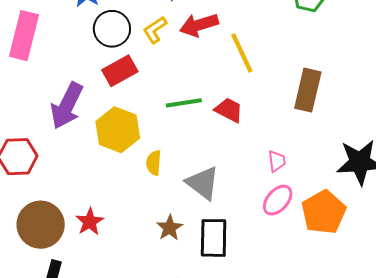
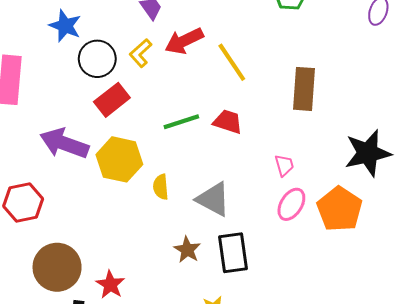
purple arrow: (67, 106) -> (64, 143), turned 93
red star: (90, 222) -> (110, 285), moved

